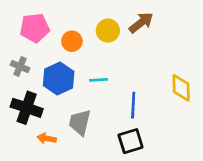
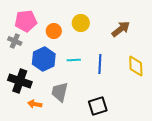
brown arrow: (141, 23) -> (121, 29), moved
gray cross: (20, 67) -> (15, 41), moved
blue line: (133, 105) -> (100, 64), moved

